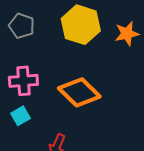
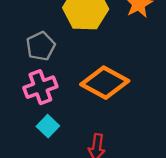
gray pentagon: (22, 26) -> (41, 46), moved, turned -30

